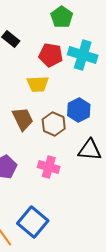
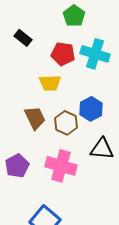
pink cross: (49, 167) -> (61, 166), size x1.4

